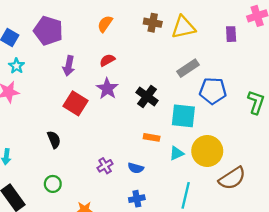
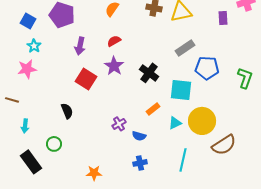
orange rectangle: (152, 137) -> (153, 109), turned -48
purple cross: (105, 166) -> (119, 124), moved
green circle: (53, 184) -> (54, 144), moved

